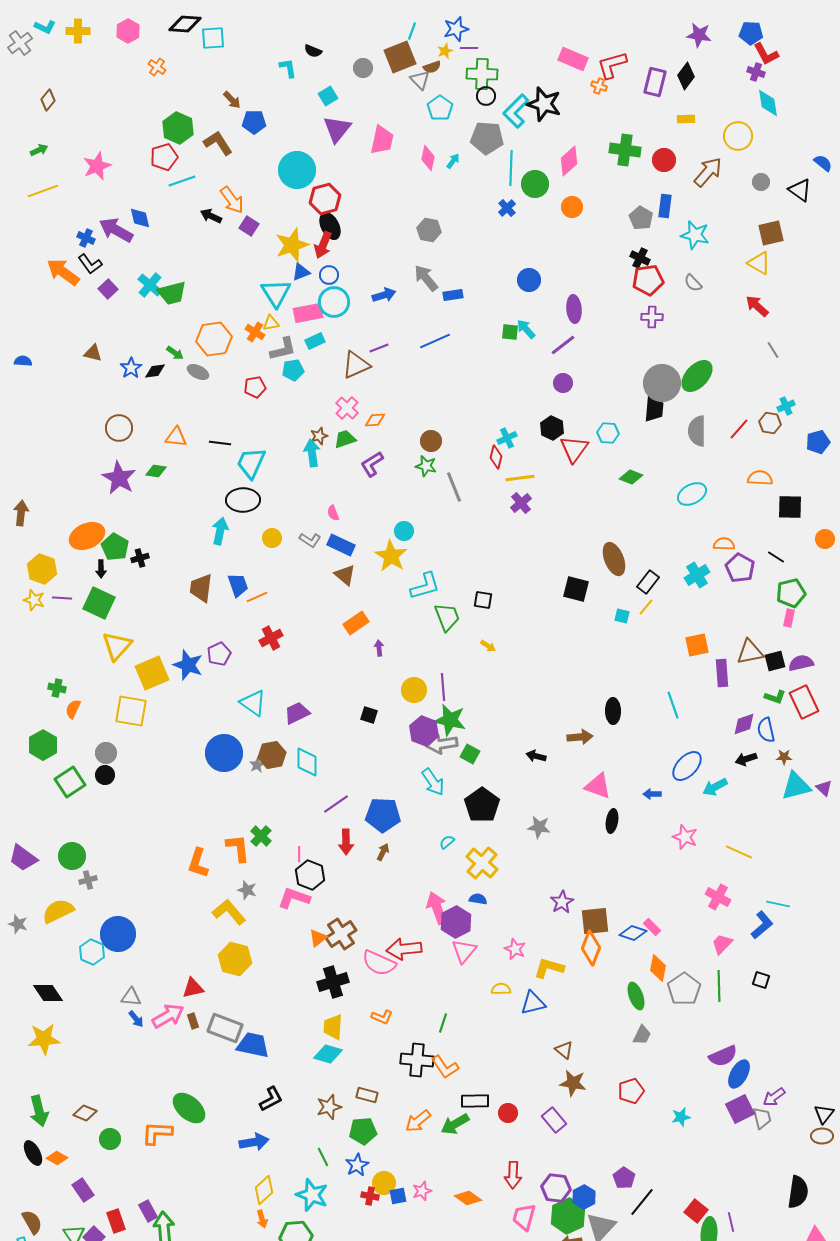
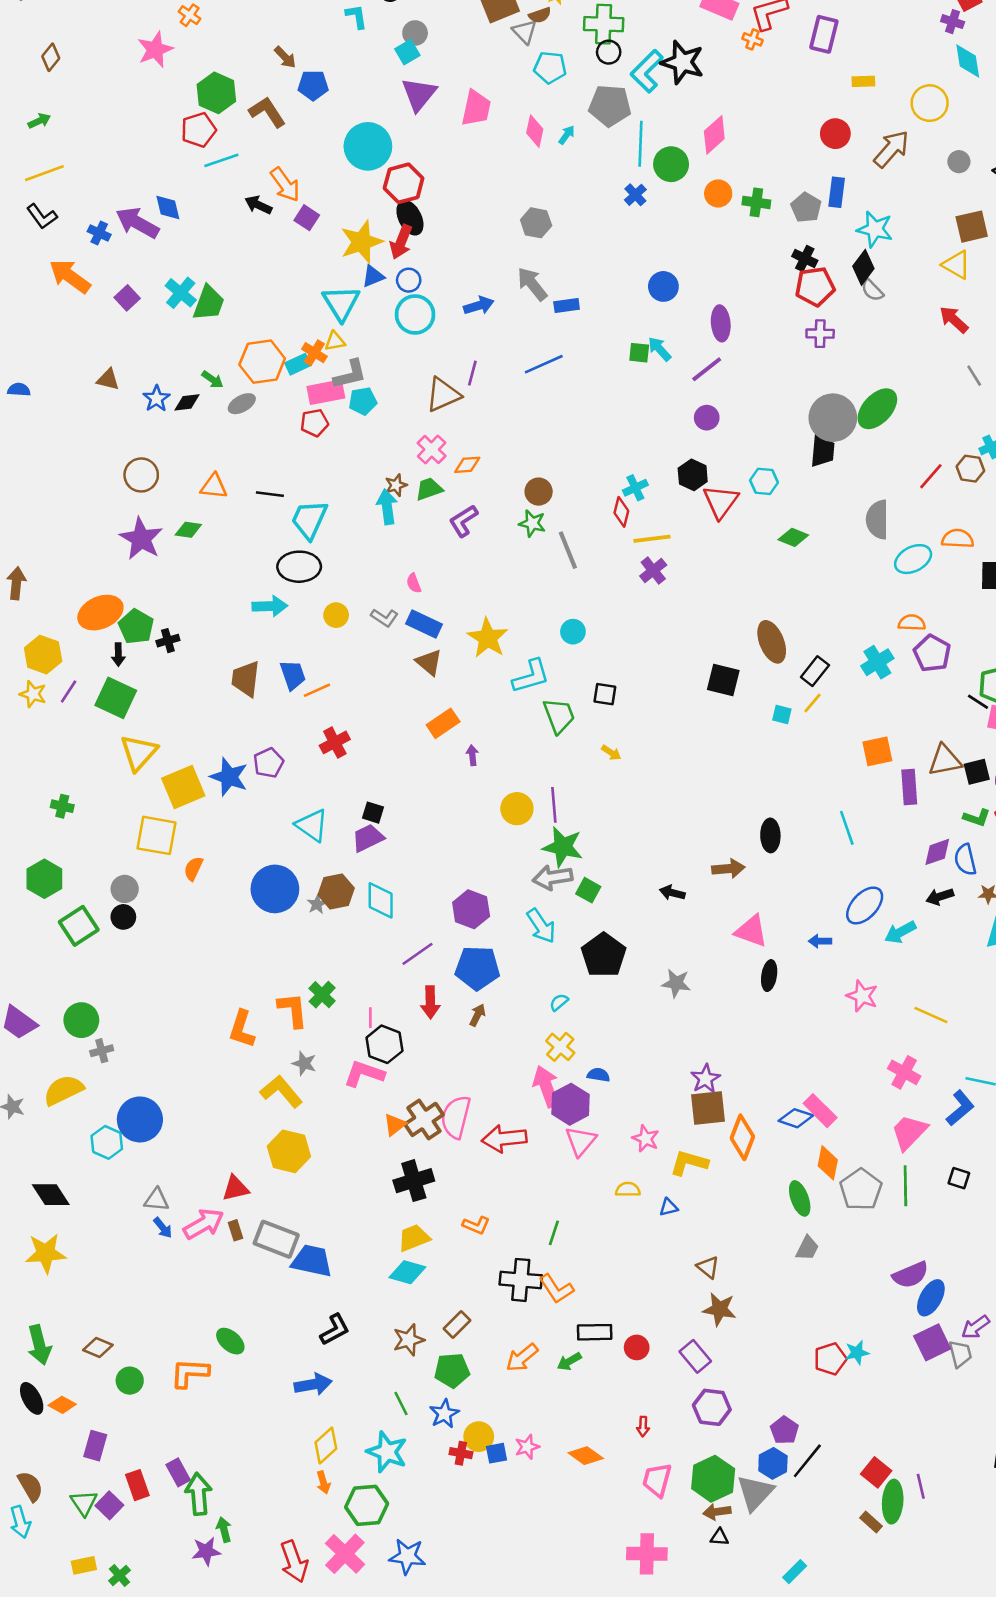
gray circle: (363, 68) -> (415, 33), moved
black diamond: (686, 76) -> (863, 267), moved
cyan pentagon: (440, 108) -> (550, 67), turned -30
green cross: (625, 150) -> (756, 202), moved, size x0.7
pink star: (97, 166) -> (155, 50), moved
black L-shape: (90, 264) -> (42, 216), moved
green trapezoid: (172, 293) -> (209, 303), turned -56
pink rectangle: (308, 313) -> (326, 392), moved
cyan rectangle: (315, 341) -> (298, 364), moved
purple line: (379, 348) -> (472, 373), turned -54
gray ellipse: (198, 372) -> (242, 404), turned -55
gray semicircle: (697, 431) -> (877, 520), moved
cyan ellipse: (692, 494) -> (913, 559), moved
cyan arrow: (220, 531) -> (270, 606), turned 76
cyan circle: (404, 531) -> (573, 632), moved
black line: (776, 557) -> (978, 702), moved
purple line: (62, 598) -> (69, 692), turned -60
orange semicircle: (73, 709) -> (193, 869), moved
black square: (369, 715) -> (373, 813), moved
purple hexagon: (424, 731) -> (471, 909), moved
yellow cross: (482, 863) -> (560, 1047), moved, size x0.7
brown square: (595, 921) -> (708, 1108), moved
pink rectangle: (652, 927) -> (820, 1111), size x1.5
pink trapezoid: (722, 944) -> (909, 1132), size x1.4
pink semicircle: (379, 963) -> (456, 1117), moved, turned 80
blue triangle: (533, 1003) -> (668, 1207), size x0.6
yellow trapezoid: (333, 1027) -> (414, 1238), turned 64
red pentagon: (631, 1091) -> (830, 1359), moved
brown rectangle: (367, 1095) -> (457, 1325), turned -60
green ellipse: (189, 1108) -> (230, 1341), size x0.7
green arrow: (455, 1124) -> (569, 1361), size x0.7
red arrow: (513, 1175) -> (643, 1426), size x0.6
purple hexagon: (556, 1188) -> (712, 1407), moved
purple rectangle: (83, 1190) -> (95, 1446), turned 50
blue hexagon: (584, 1197) -> (773, 1463), moved

